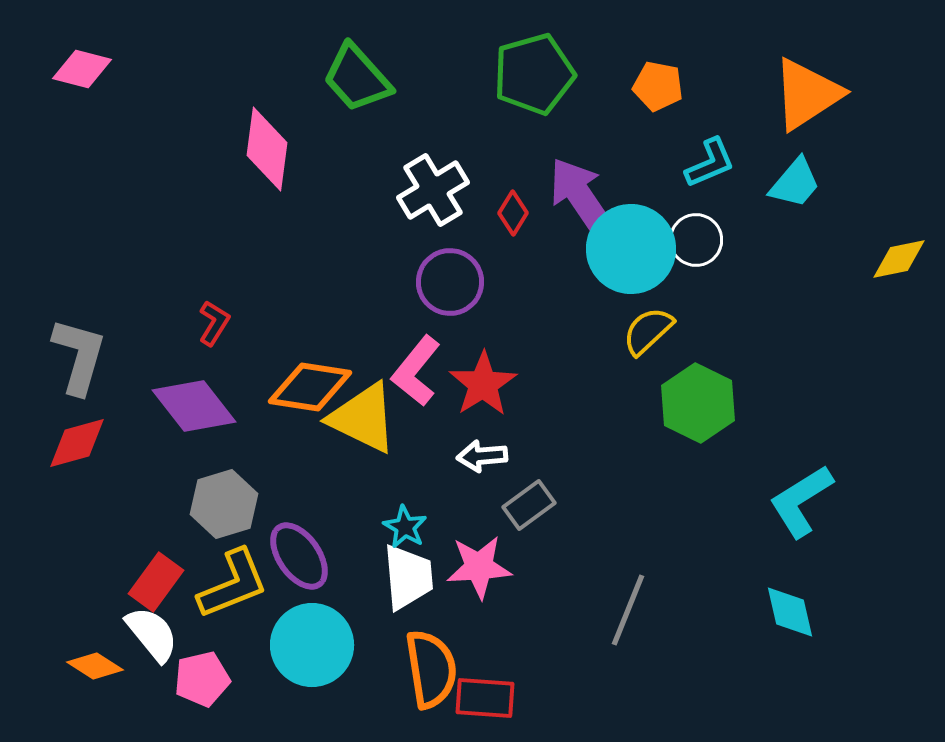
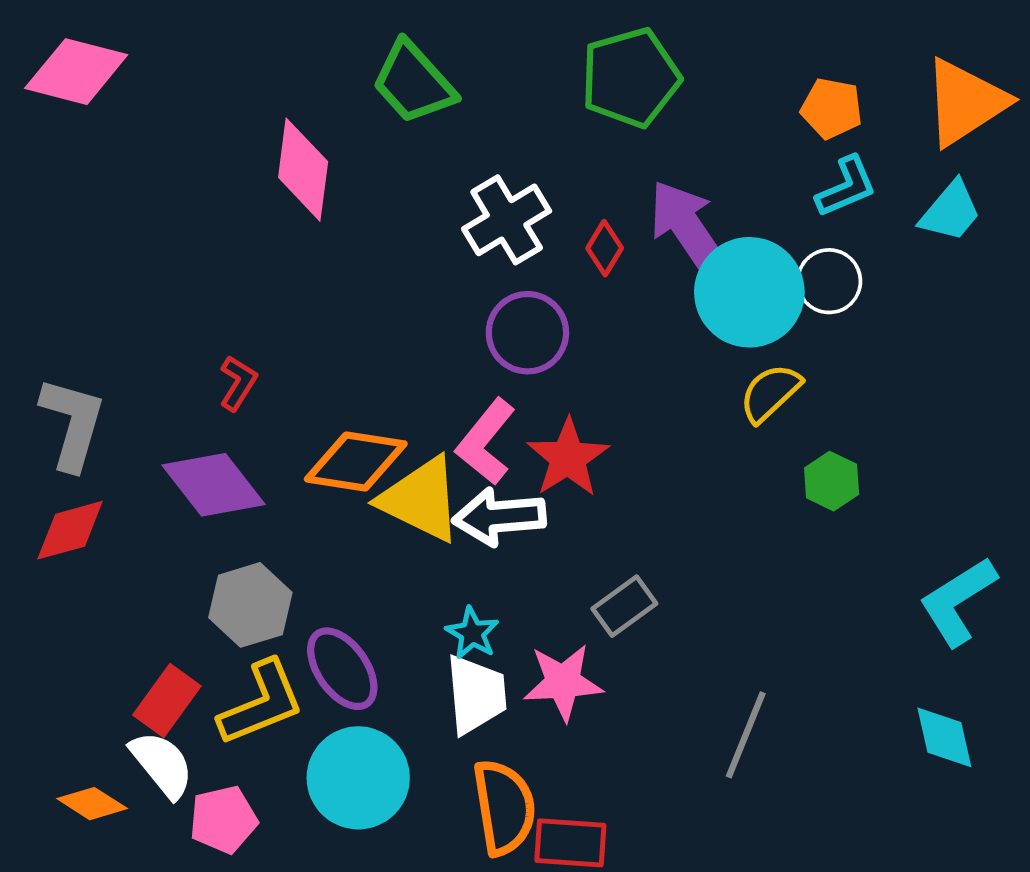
pink diamond: (82, 69) -> (76, 72), size x1.4
orange pentagon: (658, 86) -> (832, 108), moved
green hexagon: (698, 403) -> (832, 481), size x0.6
white arrow: (482, 456) -> (499, 517), moved, size x1.5

